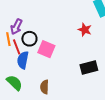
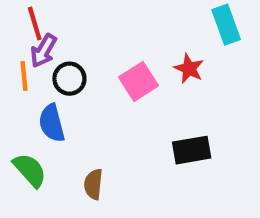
red line: (17, 47) -> (35, 24), moved
pink square: (46, 49) -> (139, 81), moved, turned 30
blue semicircle: (23, 60) -> (52, 123), turned -30

